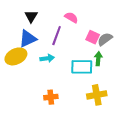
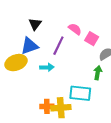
pink square: (93, 37) -> (92, 39), moved
cyan rectangle: (82, 67) -> (80, 93), moved
yellow cross: (97, 95) -> (61, 108), moved

